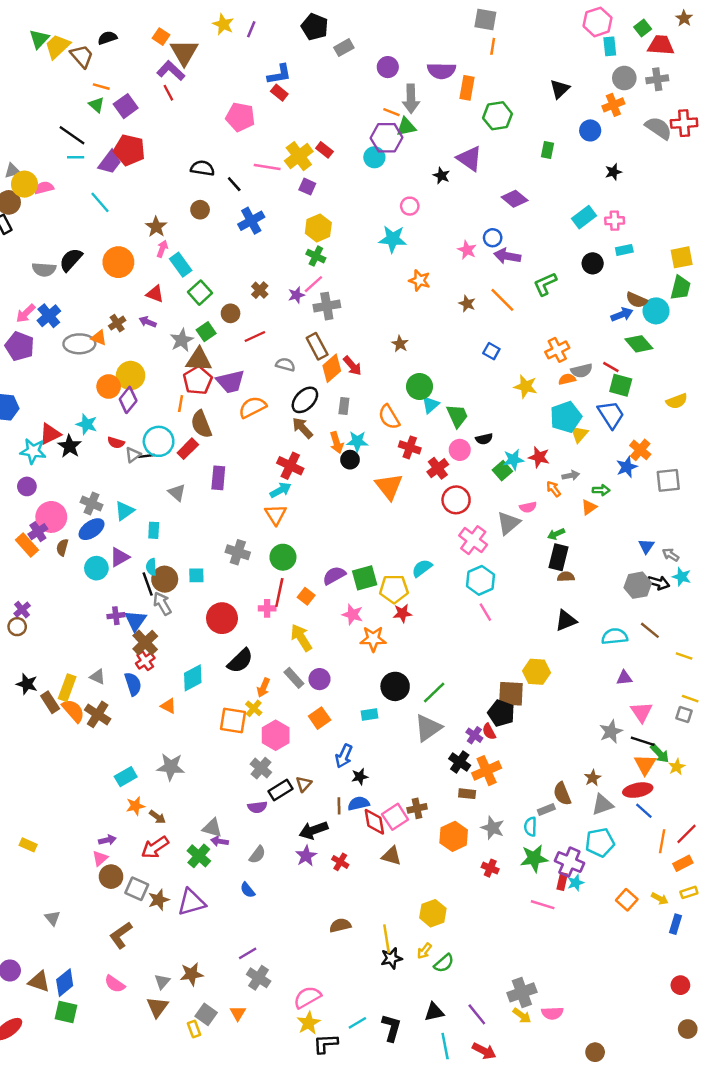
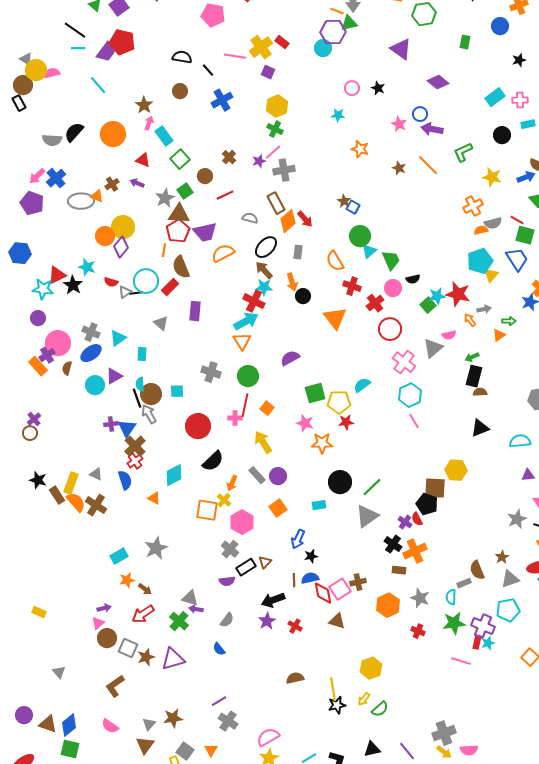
gray triangle: (12, 171) -> (26, 59), turned 48
black star: (441, 176) -> (378, 88), moved
cyan star: (393, 239) -> (338, 115), size x0.6
blue square: (491, 351) -> (353, 207), moved
yellow star: (526, 386) -> (492, 177), moved
cyan star: (357, 441) -> (264, 287), moved
red star: (539, 457) -> (458, 294), size x1.4
cyan arrow: (281, 490) -> (246, 321), size x1.4
purple semicircle: (334, 575) -> (290, 358), moved
gray star: (171, 767) -> (156, 548), turned -30

